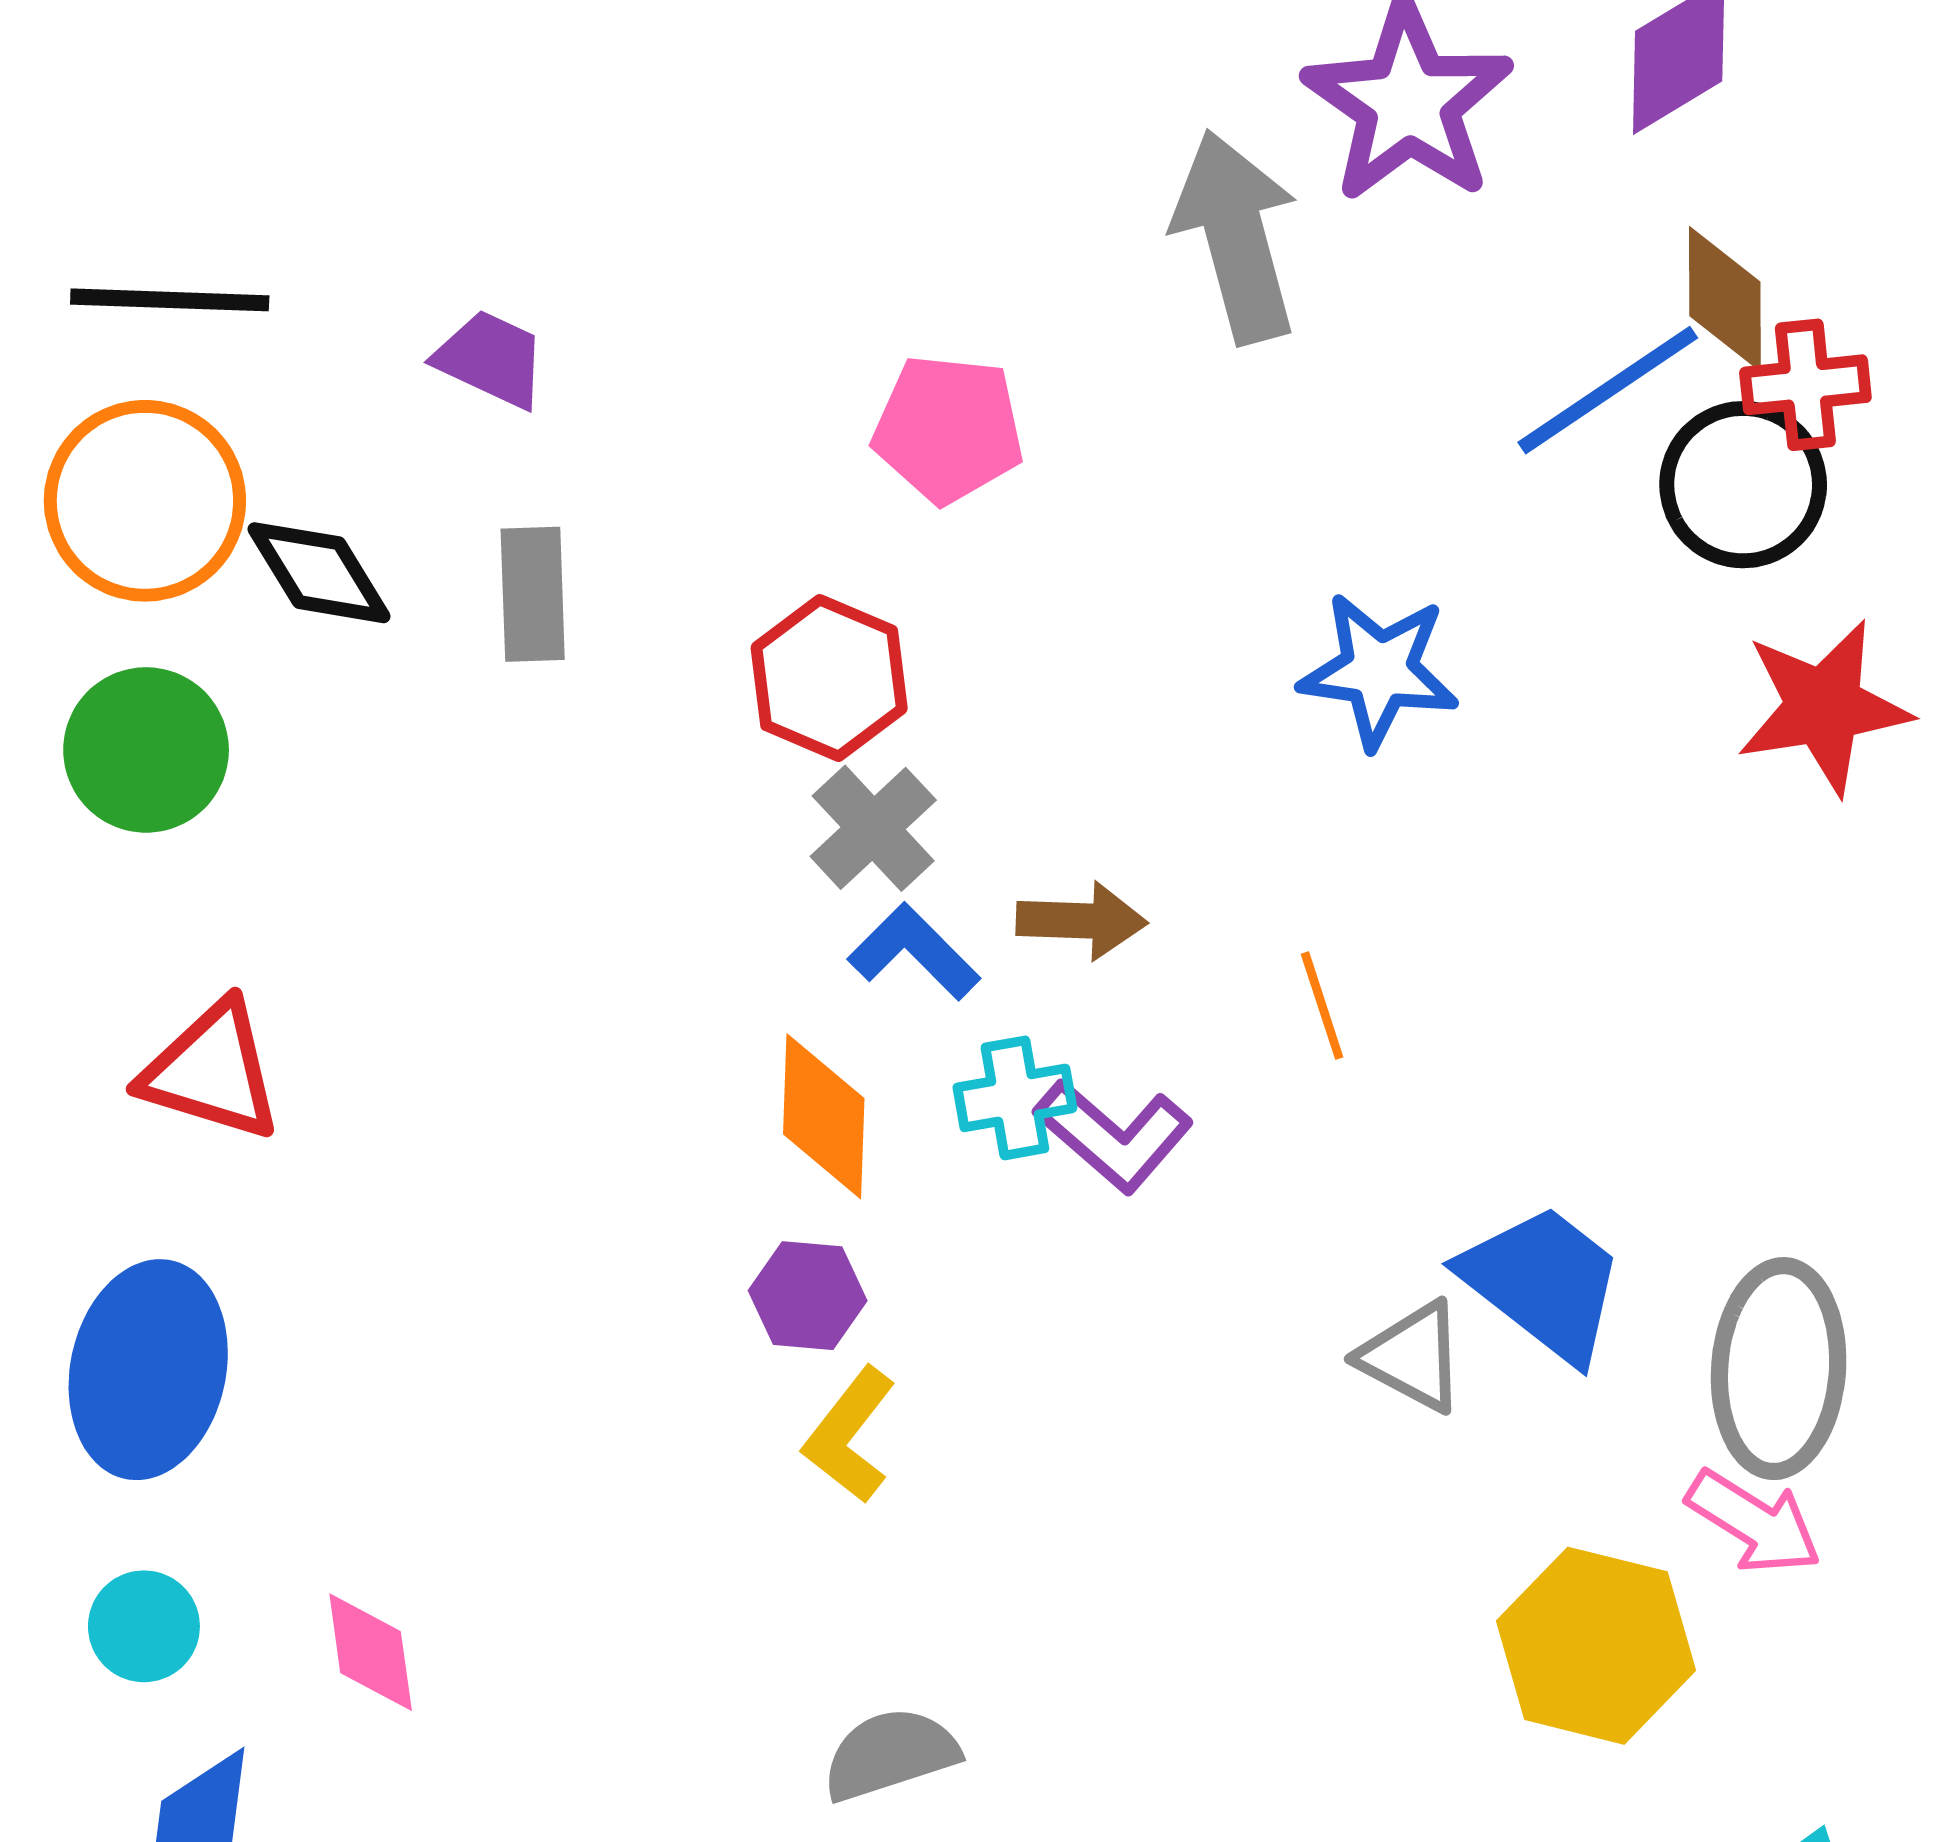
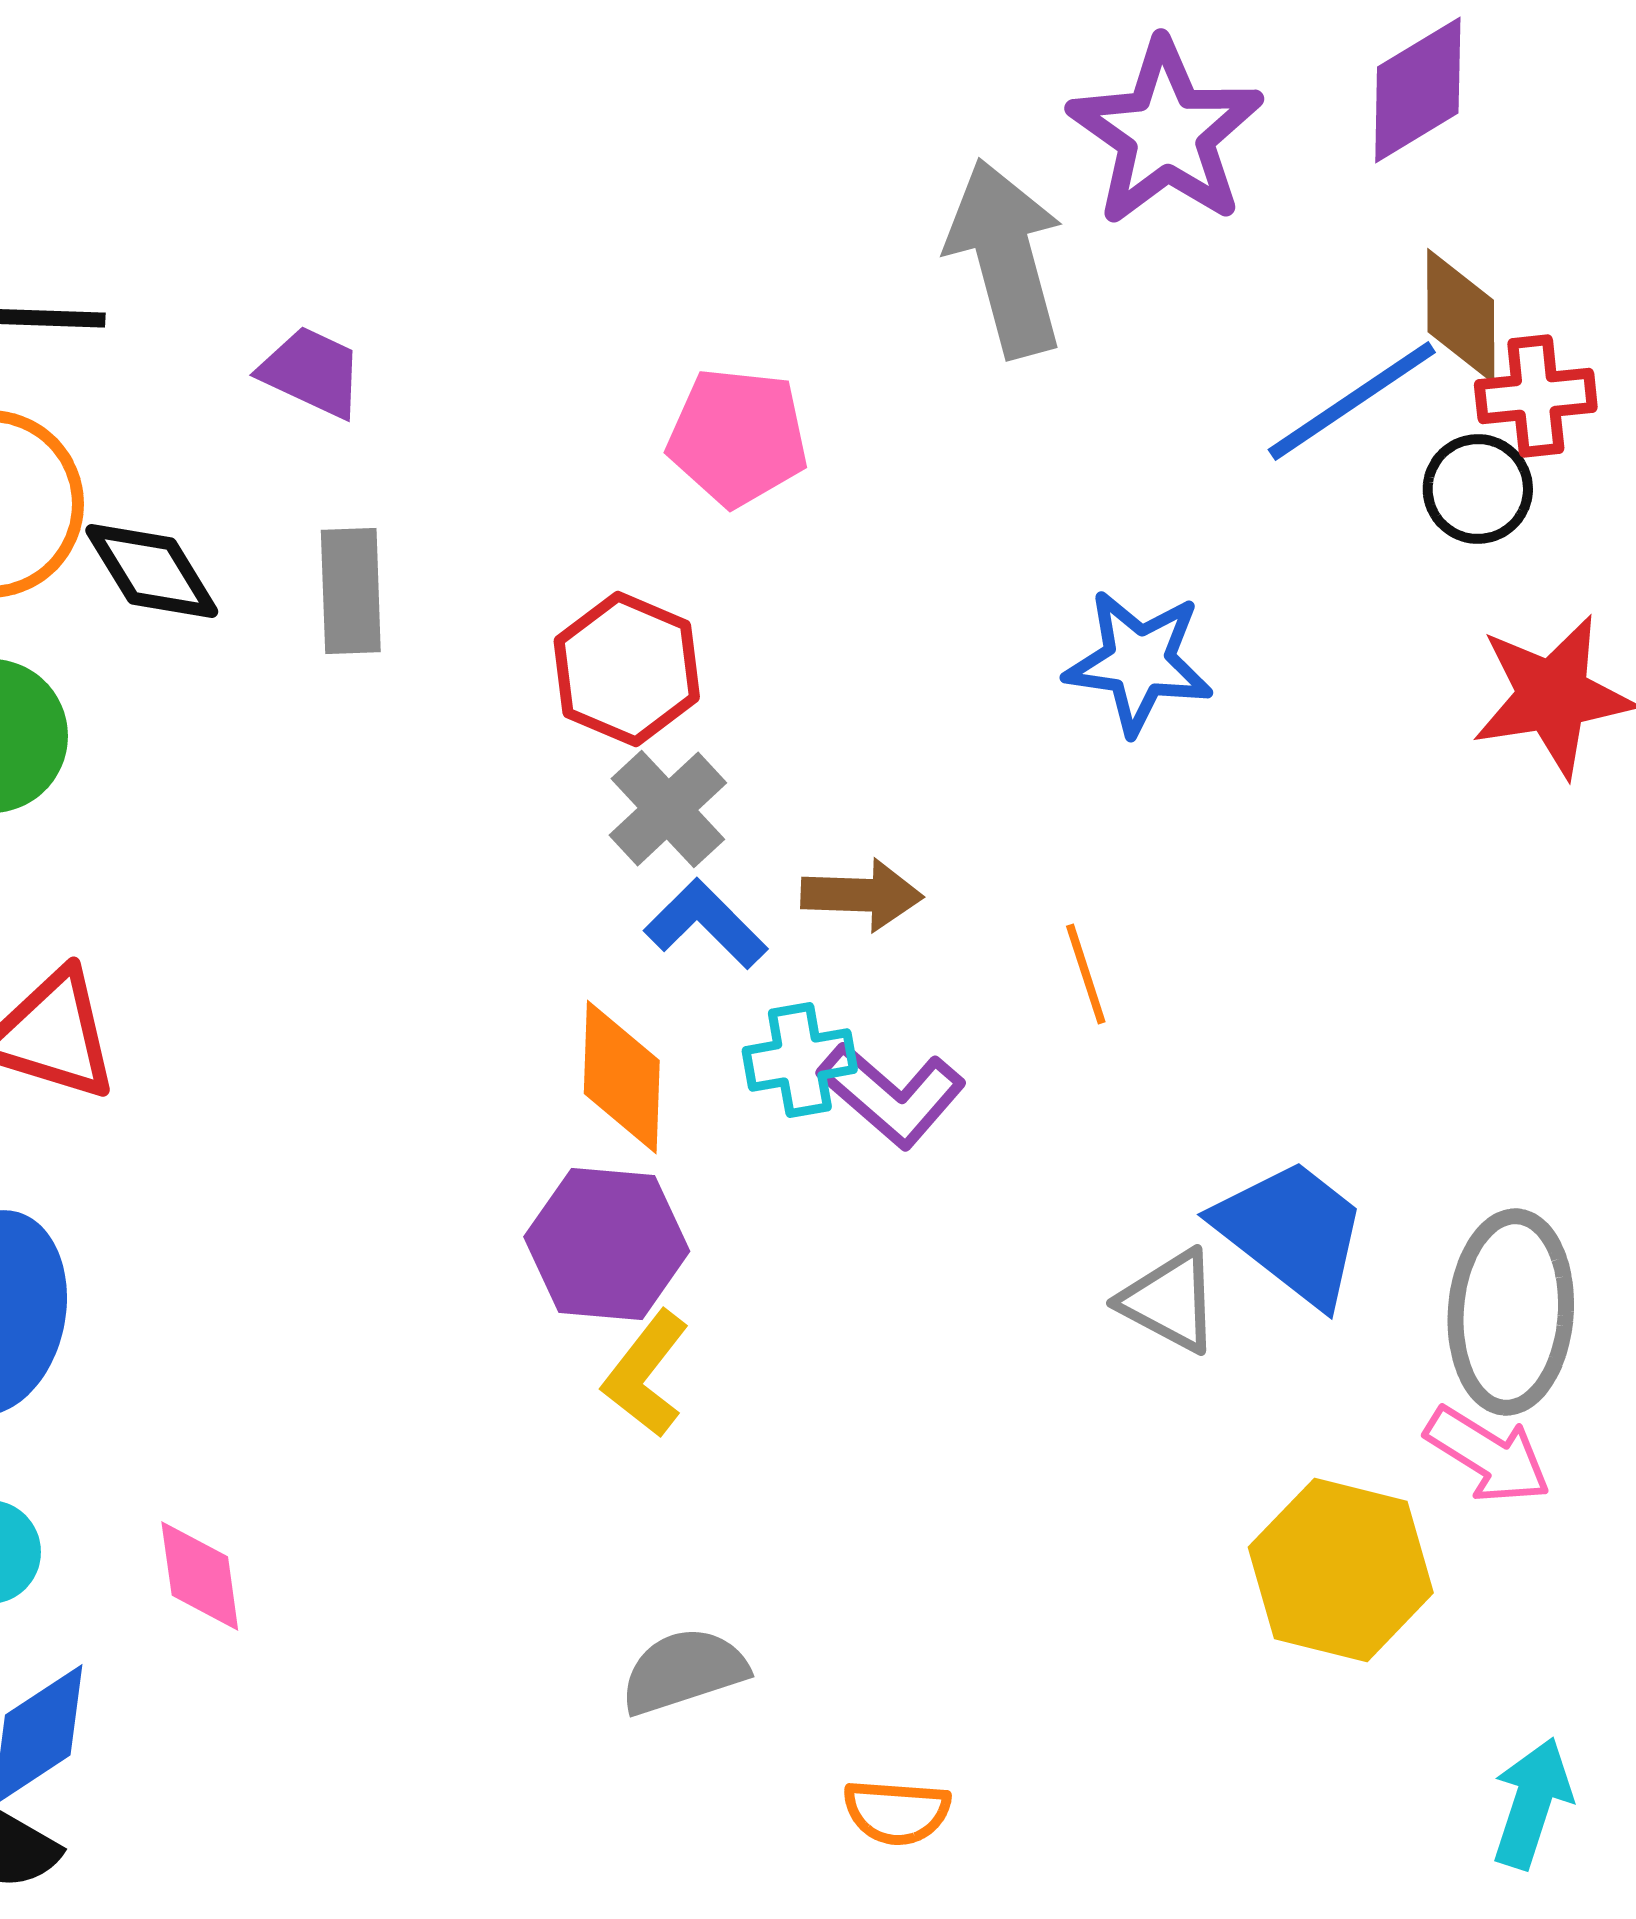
black circle: (1743, 485) -> (1478, 489), size x0.7
purple hexagon: (808, 1296) -> (607, 1244), size x1.5

